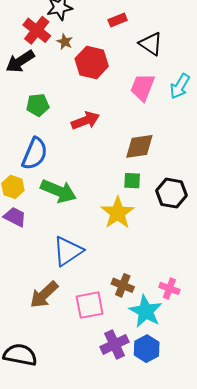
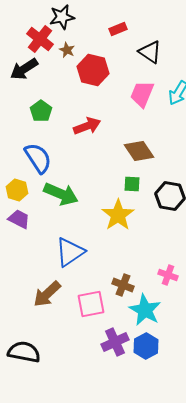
green pentagon: (38, 105) -> (41, 111), turned -30
brown diamond: (139, 146) -> (139, 151), turned 64
blue semicircle: (35, 154) -> (38, 158), turned -56
pink cross: (169, 288) -> (168, 275), moved

